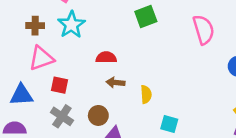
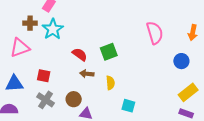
green square: (146, 17) -> (109, 52), moved
brown cross: (35, 26) -> (30, 23), moved
red semicircle: (106, 57) -> (80, 54), turned 35
pink triangle: (41, 58) -> (20, 48), moved

